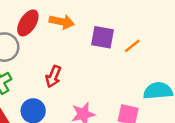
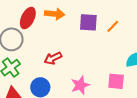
red arrow: (53, 77) -> (53, 58), turned 48

